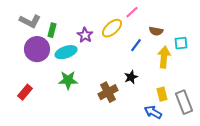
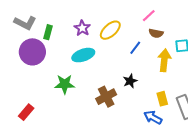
pink line: (132, 12) -> (149, 16), moved
purple star: (85, 35) -> (82, 28), moved
cyan ellipse: (66, 52) -> (83, 55), moved
red rectangle: (25, 92) -> (26, 112), moved

